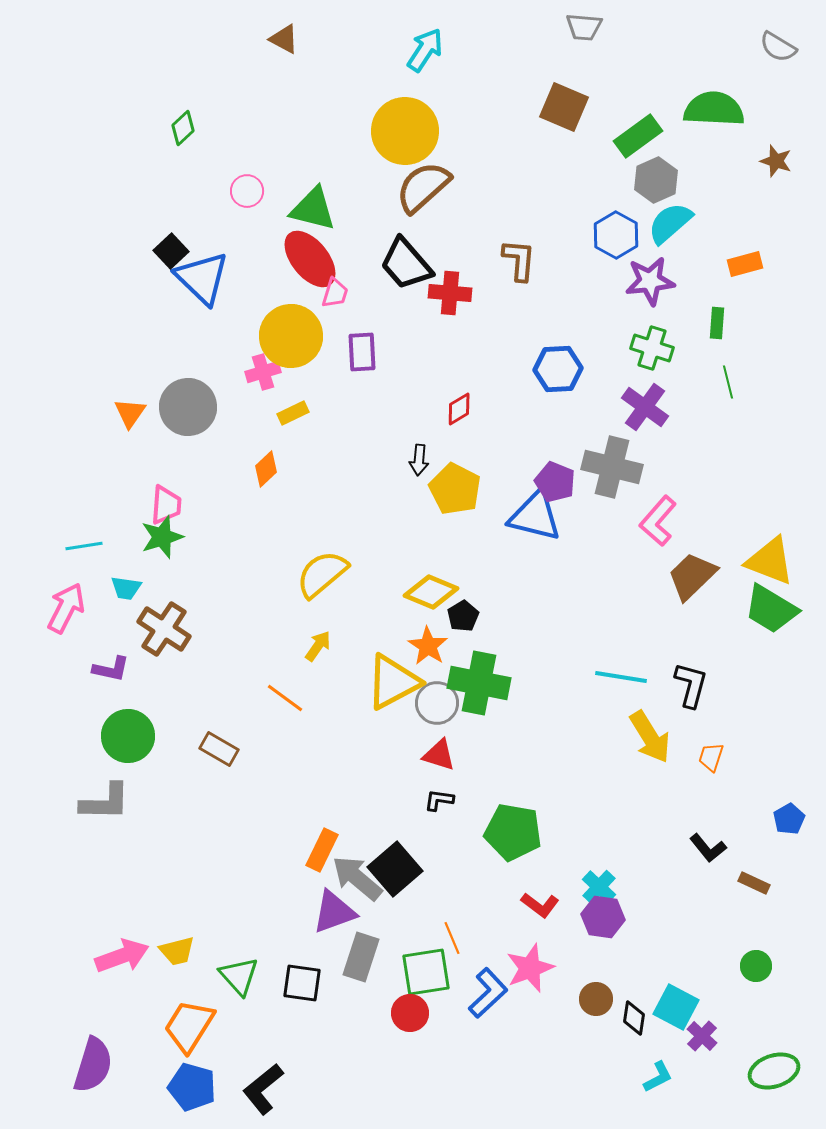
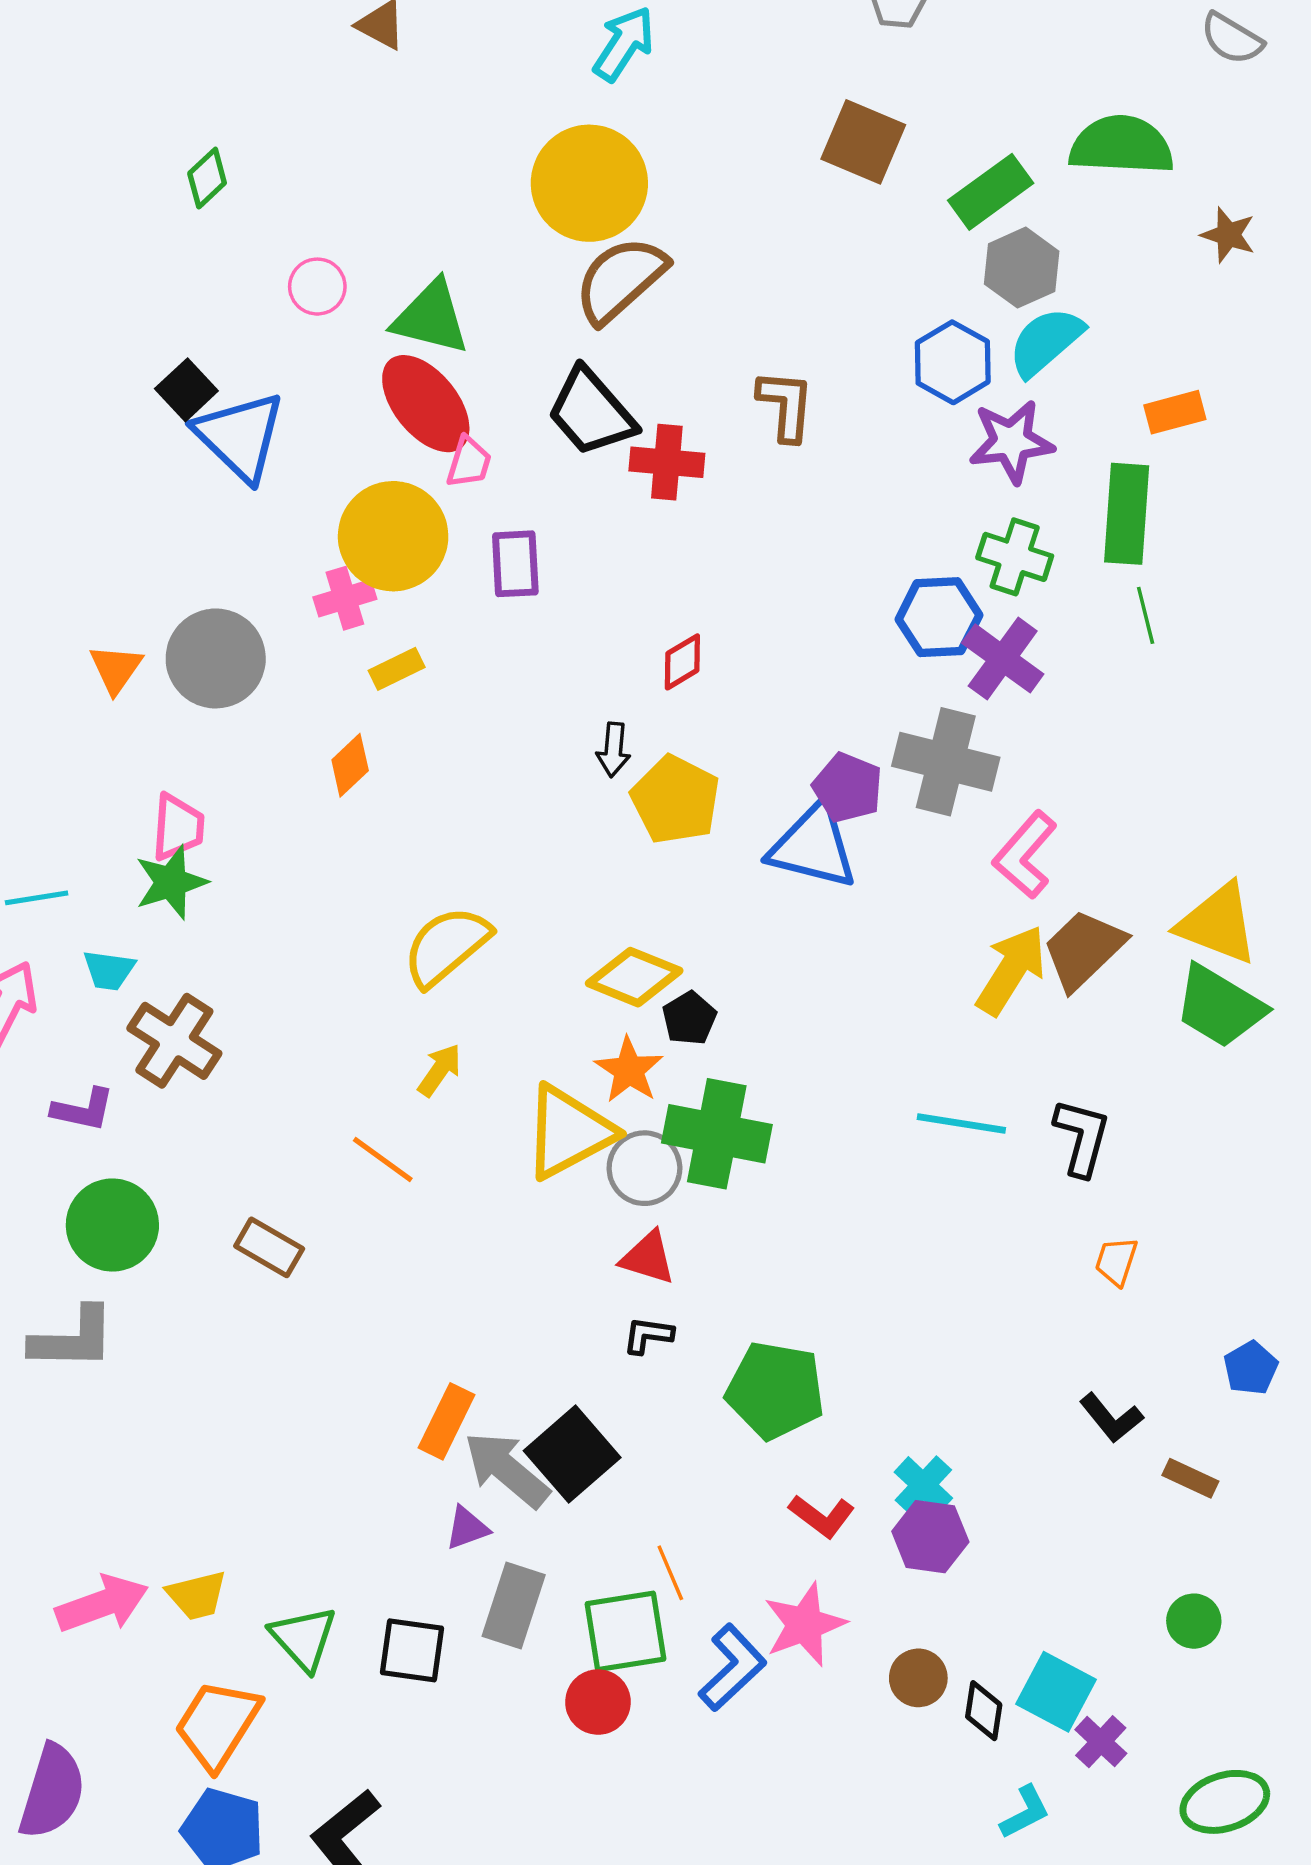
green rectangle: (717, 323) -> (1127, 514), size x1.8
blue hexagon: (558, 369) -> (939, 617), moved
yellow arrow: (650, 737) -> (1011, 970), moved, turned -116
purple triangle: (334, 912) -> (467, 1528), size x0.6

